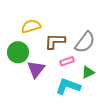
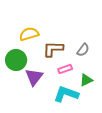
gray semicircle: (85, 42) -> (83, 50), size x0.6

